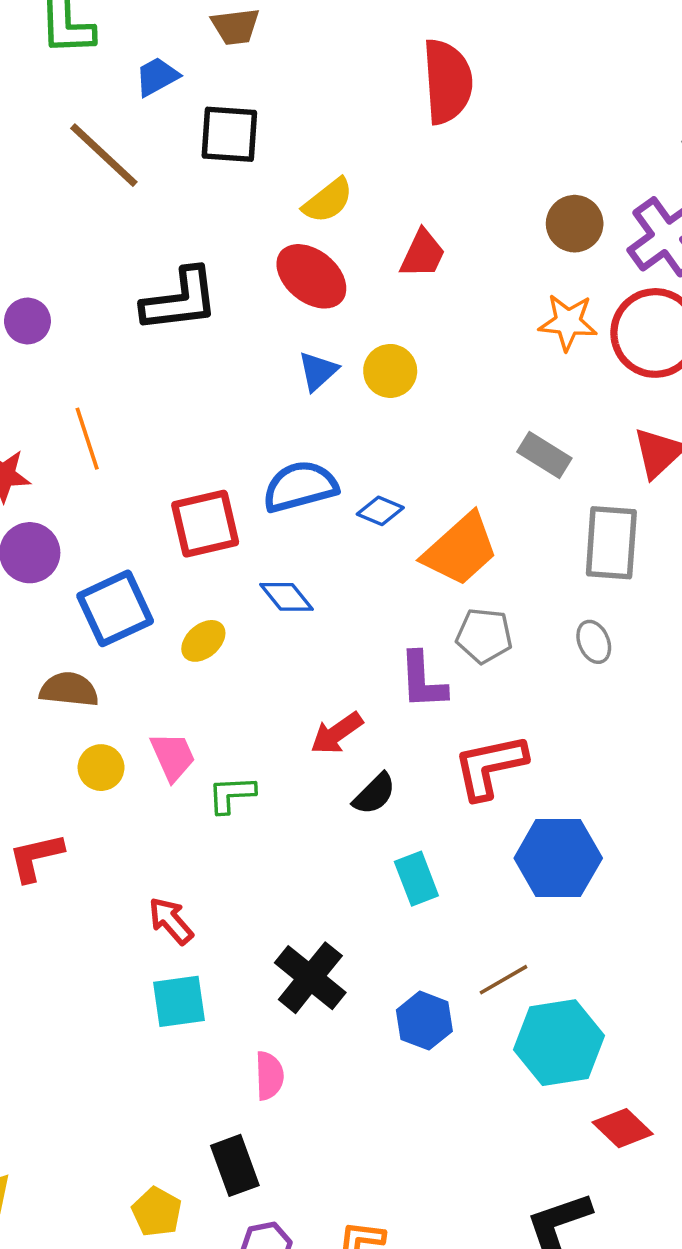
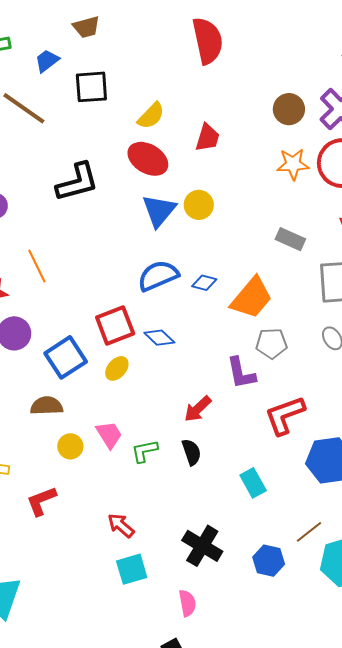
blue triangle: (318, 371) -> (159, 211), size x1.5
red square: (205, 524) -> (115, 325), moved
black semicircle: (374, 794) -> (192, 452), moved, turned -56

